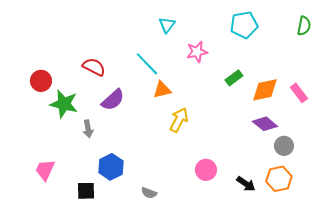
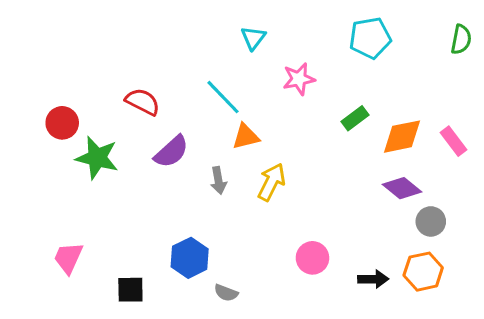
gray arrow: (88, 129) -> (218, 181), moved
blue hexagon: (111, 167) -> (190, 258), moved
black arrow: (246, 184) -> (373, 279), turned -36

